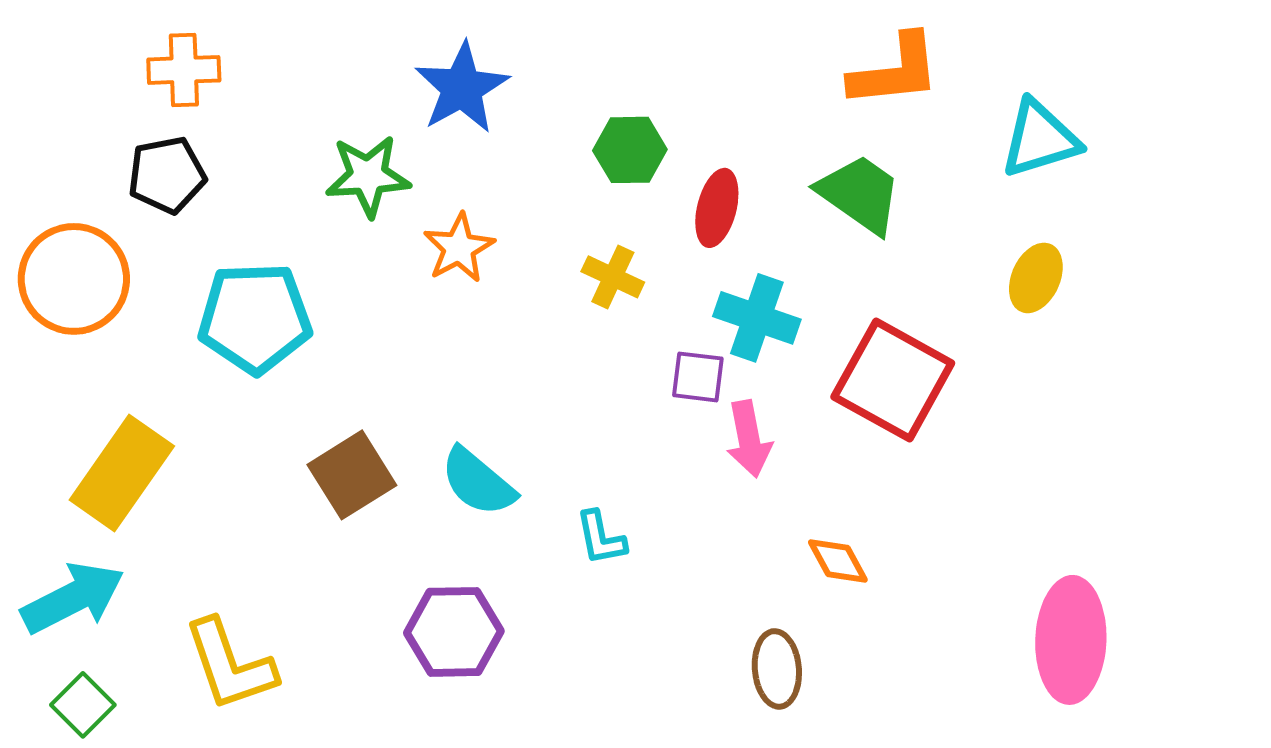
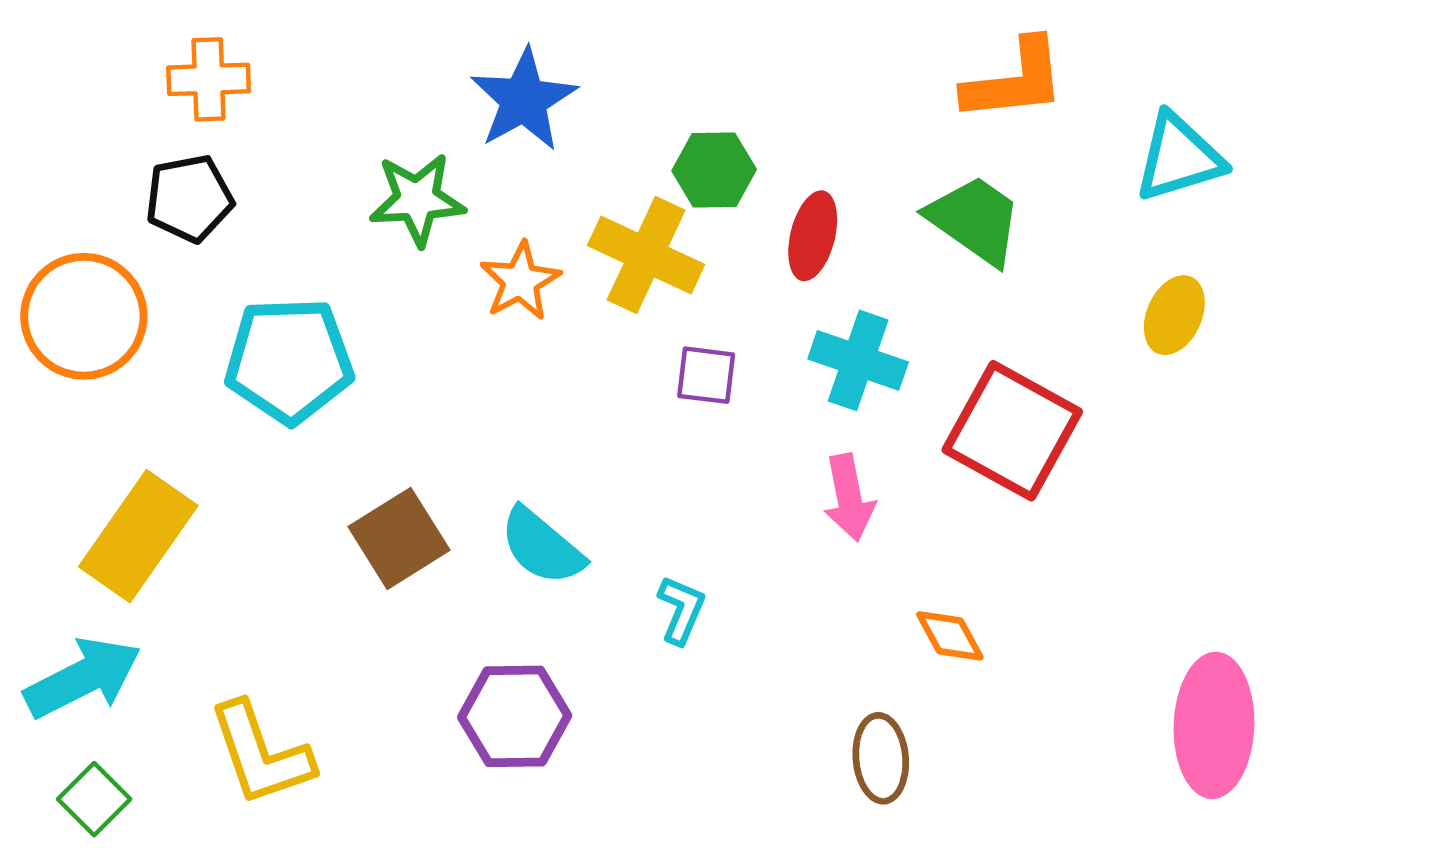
yellow cross: (613, 277) -> (646, 255), moved, size x1.6
purple square: (698, 377) -> (706, 375), moved
cyan L-shape: (601, 538) -> (681, 610), turned -146

